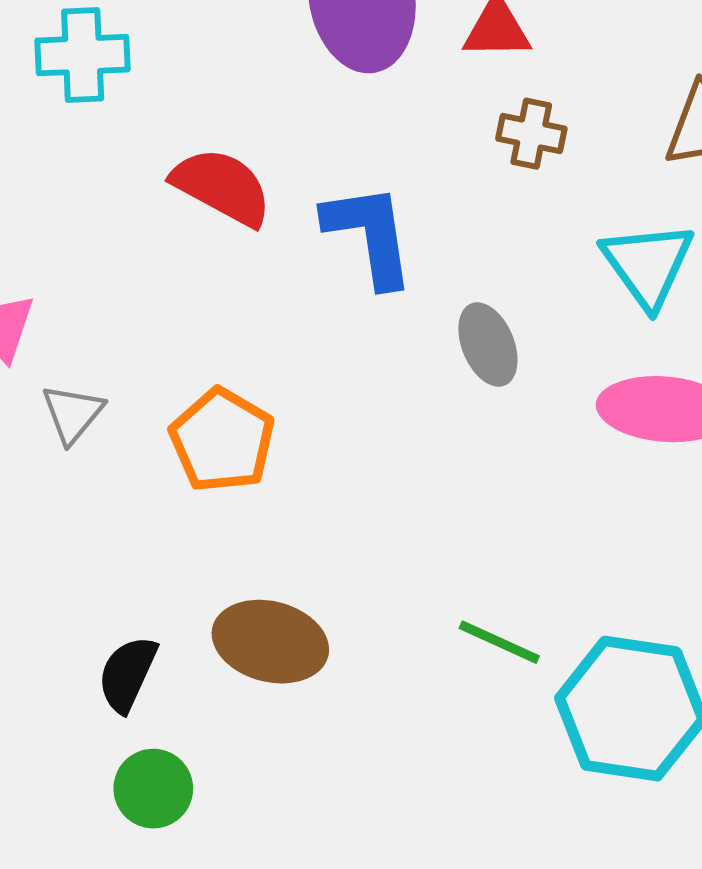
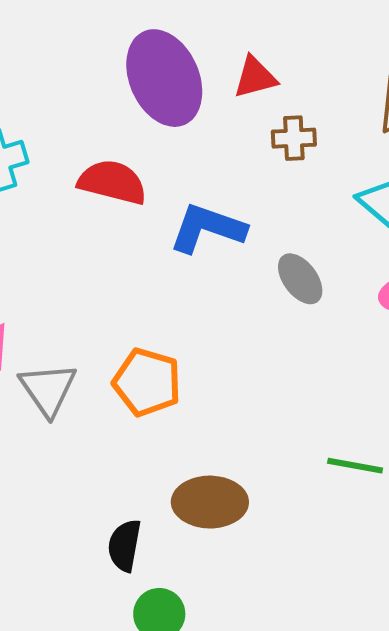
red semicircle: (222, 187) -> (112, 182), moved
blue L-shape: (369, 235) -> (207, 228), turned -48
gray triangle: (73, 414) -> (48, 389), size x1.4

